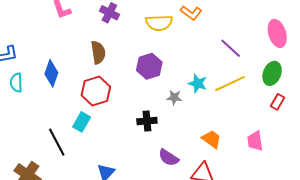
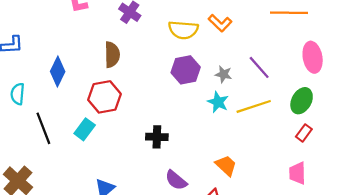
purple hexagon: (149, 66) -> (186, 70), moved
cyan semicircle: (16, 83) -> (18, 94), moved
gray star: (174, 97) -> (224, 74), moved
pink trapezoid: (255, 141) -> (297, 173), moved
black line: (57, 142) -> (43, 128), moved

